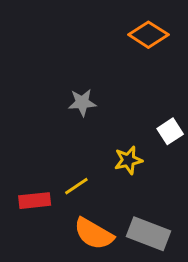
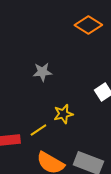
yellow star: (128, 160) -> (63, 114), moved

